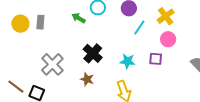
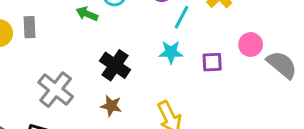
pink circle: (168, 39) -> (251, 44), moved
cyan star: (128, 61) -> (171, 52), moved

